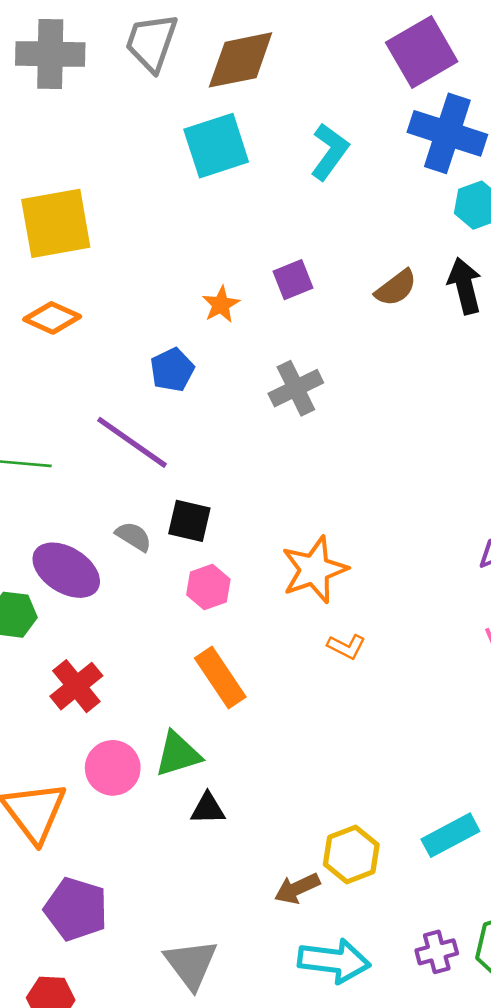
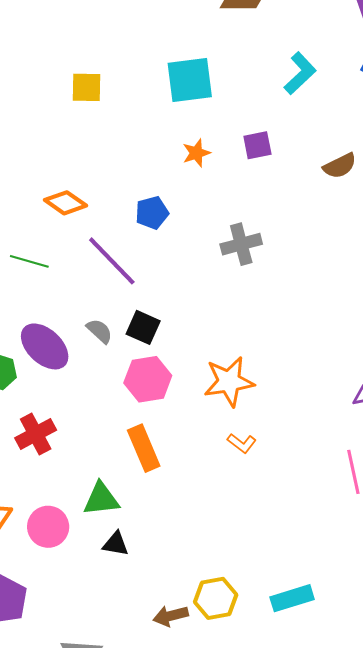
cyan square: (216, 146) -> (190, 80), moved
yellow square: (56, 223) -> (86, 87), size x0.6
purple square: (293, 280) -> (257, 145), moved
brown semicircle: (396, 288) -> (340, 166), moved
orange star: (221, 305) -> (196, 153), moved
orange diamond: (52, 318) -> (66, 203), moved
pink hexagon: (208, 587) -> (148, 379), size x1.4
pink circle: (113, 768) -> (48, 527), moved

